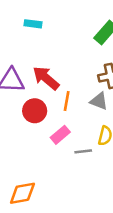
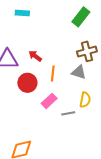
red arrow: (46, 78) -> (35, 56), size x0.6

